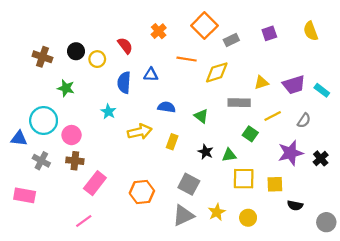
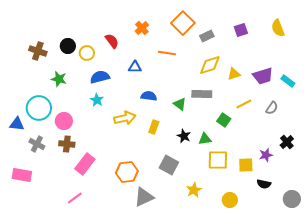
yellow diamond: (217, 72) -> (210, 65), moved
blue semicircle: (124, 83) -> (100, 77), moved, turned 72
gray rectangle: (239, 103) -> (202, 94), moved
purple star: (291, 153) -> (266, 155), moved, size x0.6
gray triangle: (183, 215) -> (144, 197), moved
yellow circle: (248, 218) -> (230, 200), moved

